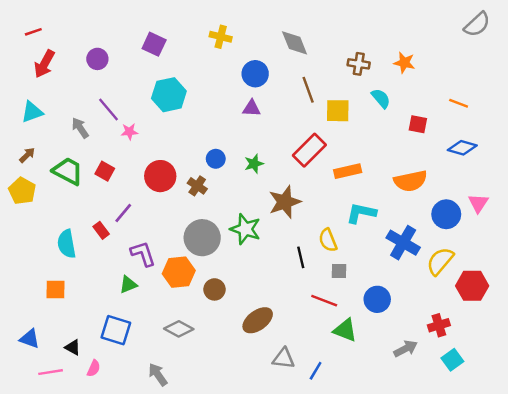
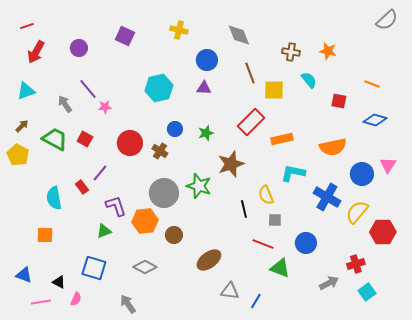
cyan hexagon: (169, 95) -> (159, 88), moved

